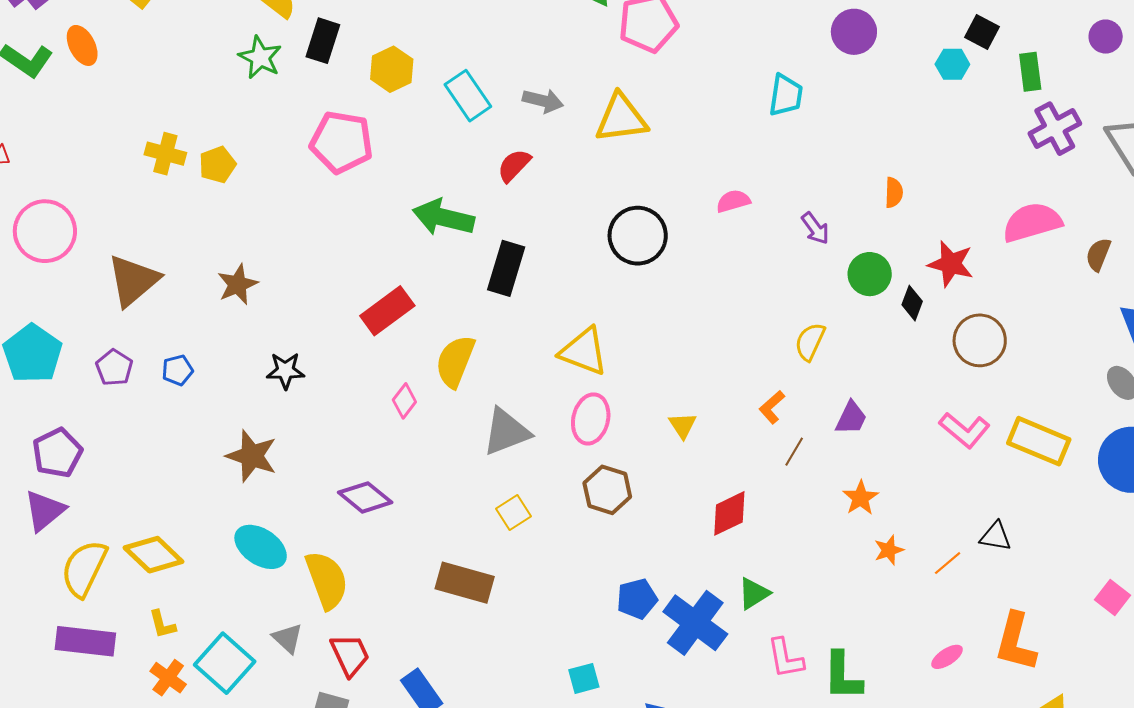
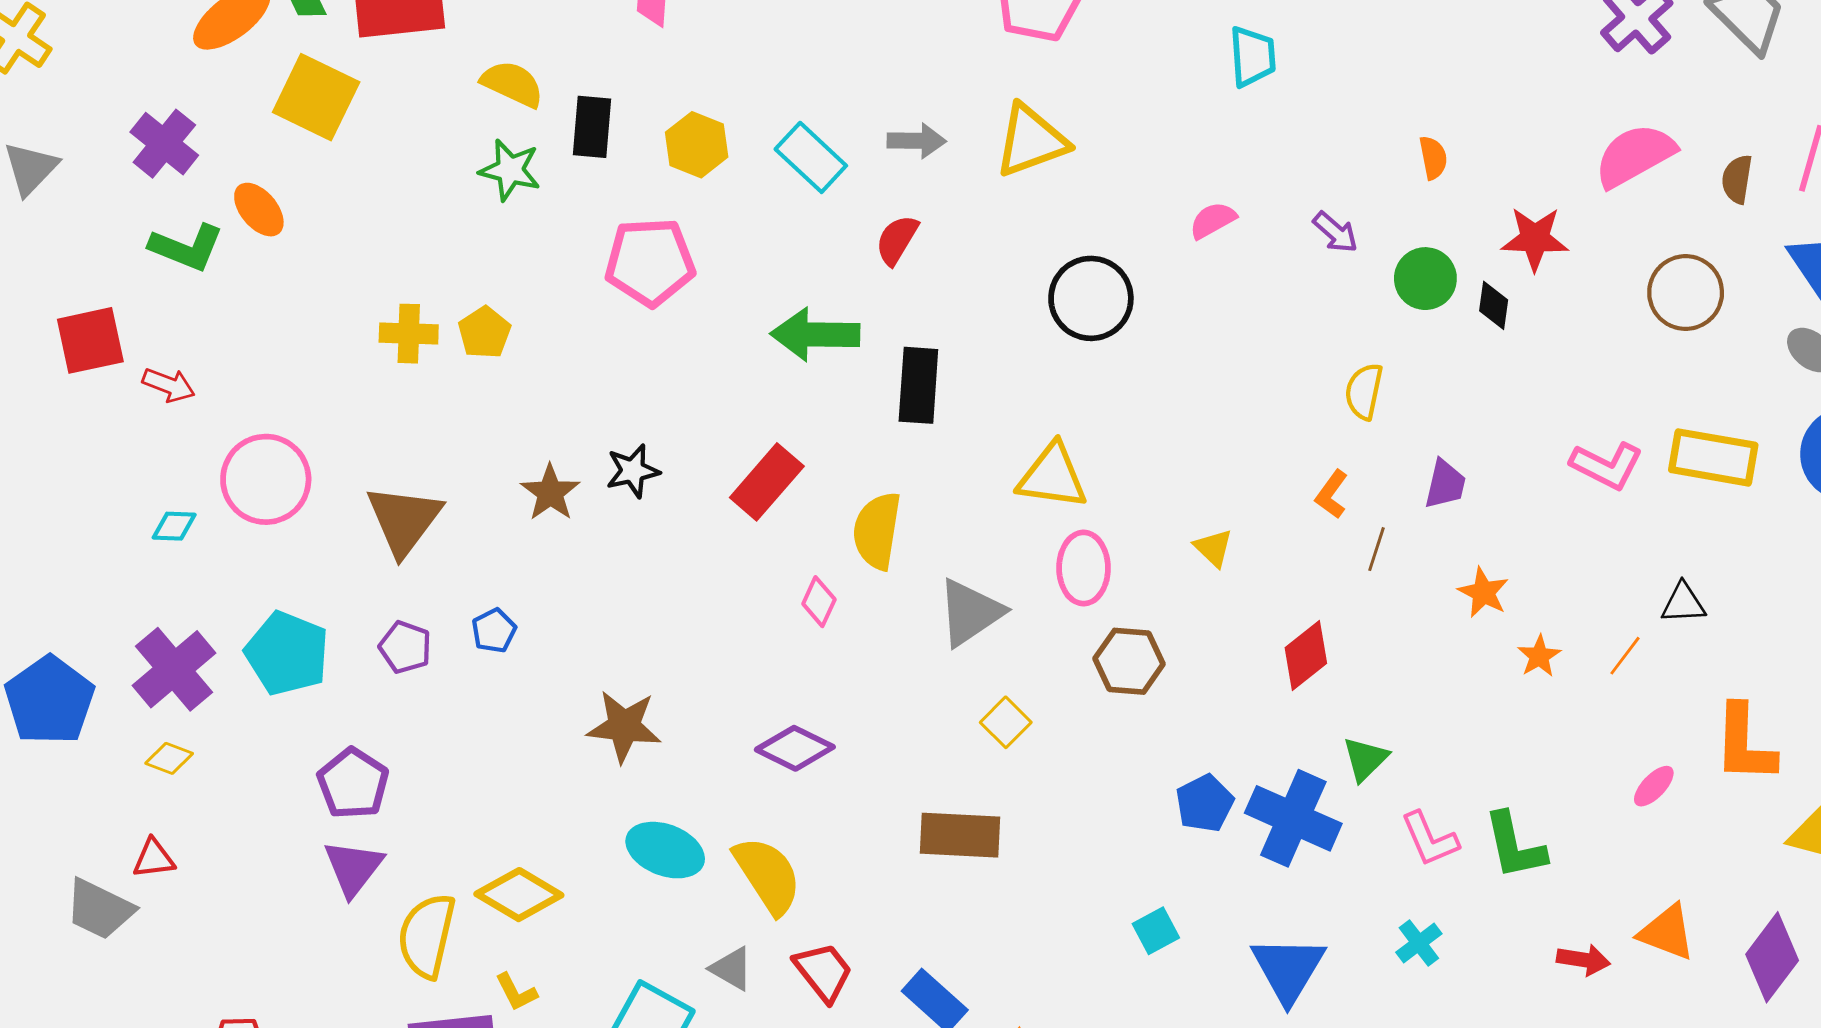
brown circle: (980, 340) -> (1686, 293), moved
black star: (285, 371) -> (633, 471), moved
yellow L-shape: (162, 624) -> (516, 992), moved

